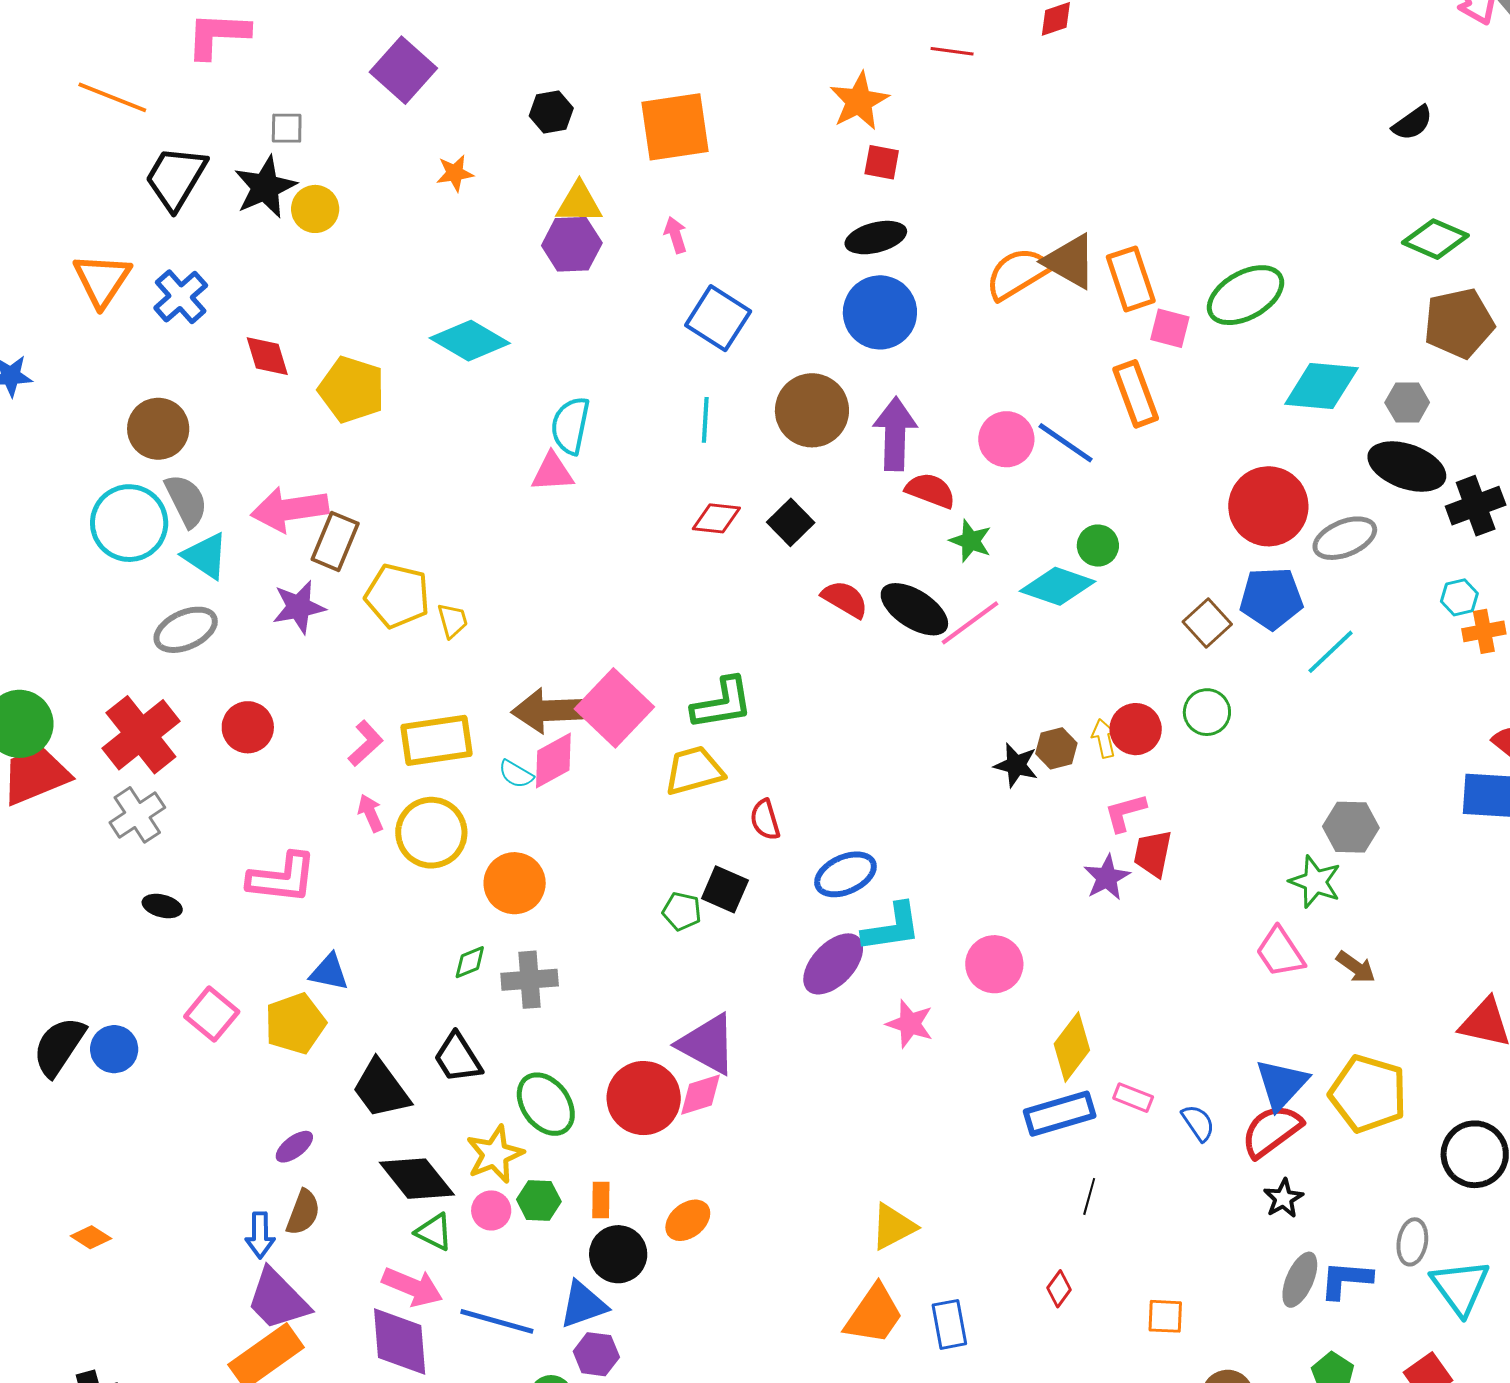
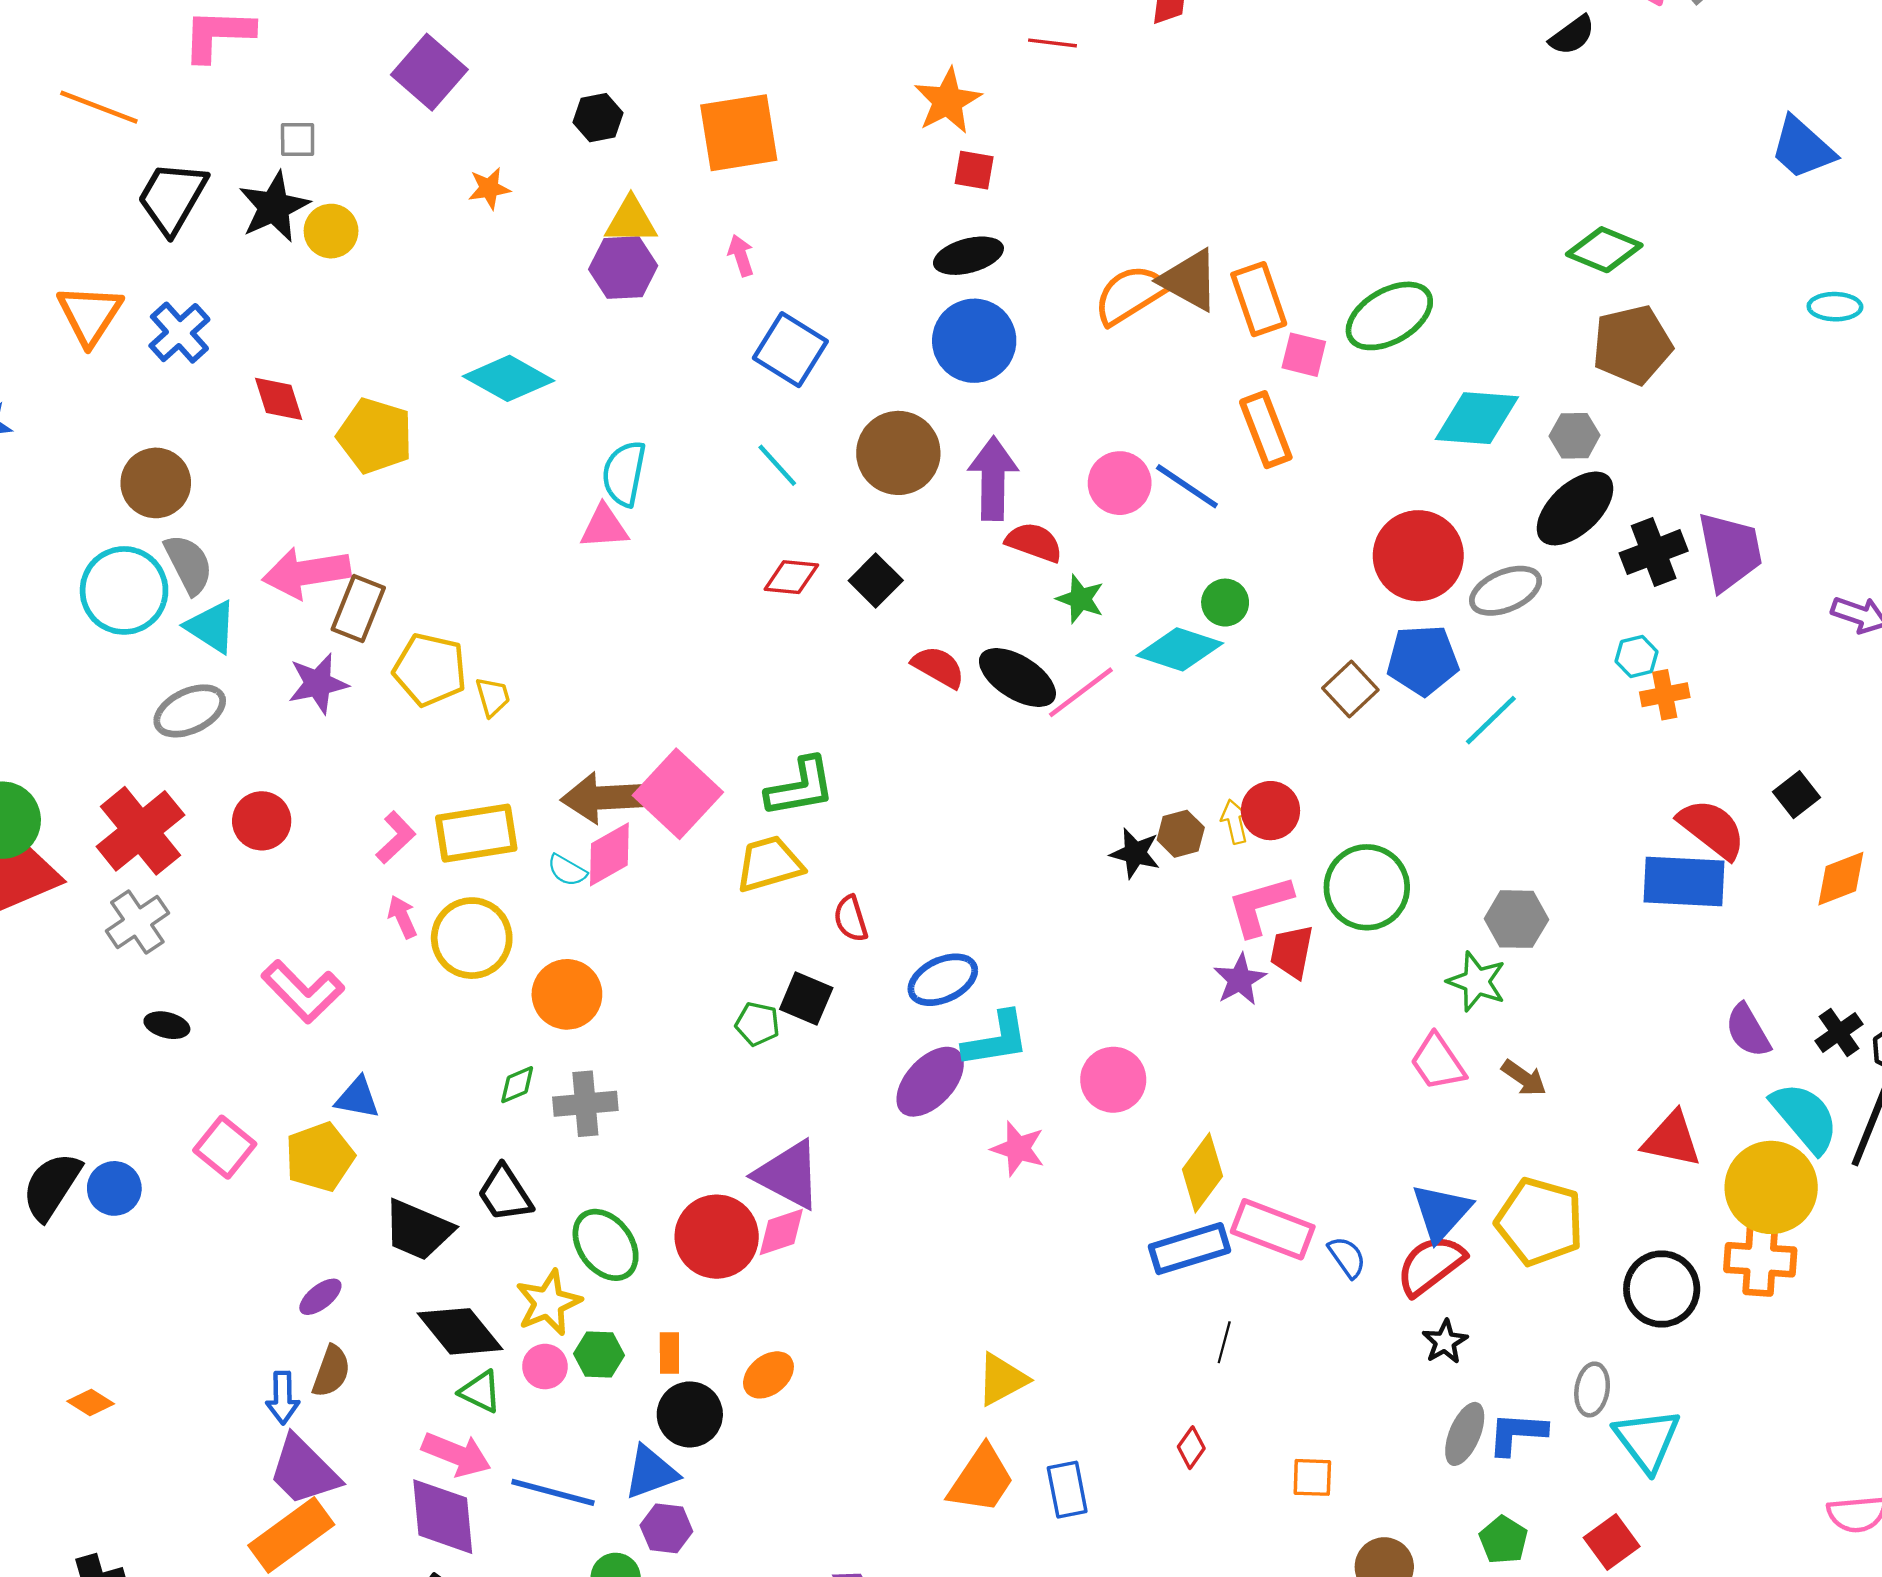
black semicircle: (1412, 123) -> (1572, 35), moved
cyan line: (705, 420) -> (777, 465), turned -45
black ellipse: (1407, 466) -> (1575, 508), turned -62
green circle: (1207, 712) -> (1367, 887), moved, size x1.6
pink L-shape: (1125, 813) -> (1260, 906), size x1.4
pink L-shape: (282, 878) -> (303, 992), turned 40
black trapezoid: (381, 1089) -> (418, 1230), turned -30
pink rectangle: (1133, 1098) -> (1273, 1229), size x1.8

